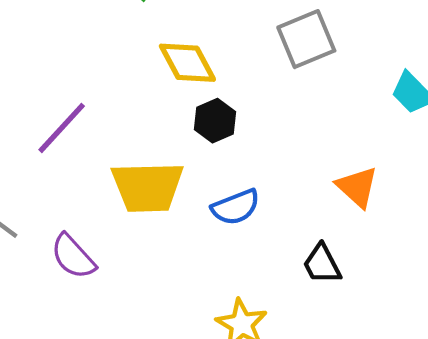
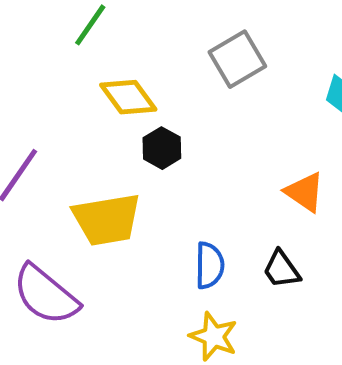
blue semicircle: (236, 207) -> (210, 265), moved, turned -60
purple semicircle: (73, 256) -> (46, 295), size x1.5

